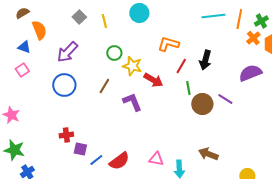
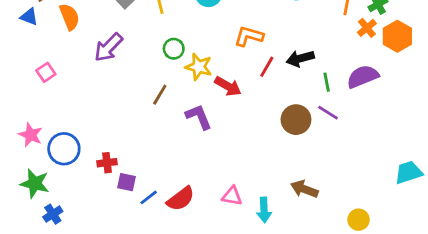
blue triangle: (24, 47) -> (29, 17), moved
black arrow: (205, 60) -> (300, 58), turned 60
blue circle: (64, 85) -> (64, 149), moved
green line: (188, 88) -> (327, 82), moved

